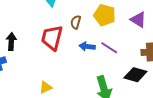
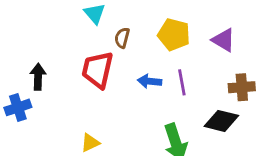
brown semicircle: (76, 22) -> (122, 38), moved
purple line: (109, 48) -> (182, 82), turned 48

